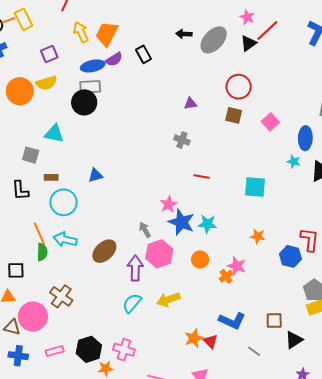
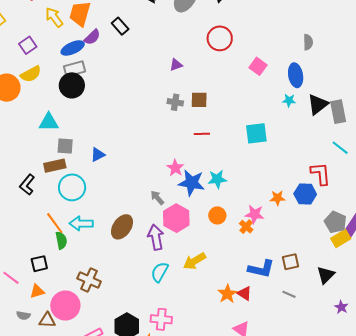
brown square: (234, 115) -> (199, 100), moved
gray square: (31, 155) -> (65, 146), moved
brown rectangle: (51, 177) -> (55, 166), size x1.5
black L-shape: (20, 190) -> (27, 185), turned 55
orange star: (258, 236) -> (277, 198), moved
brown square: (274, 321) -> (290, 262), moved

